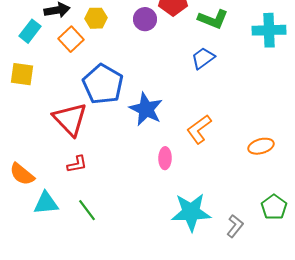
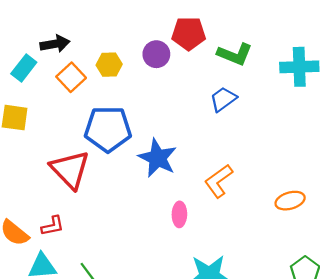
yellow hexagon: (96, 18) -> (109, 65), moved
blue pentagon: (103, 84) -> (108, 129), turned -30
red L-shape: (77, 164) -> (53, 226), moved

